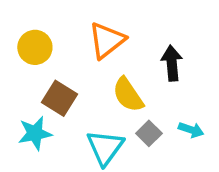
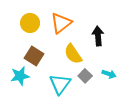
yellow circle: (35, 47) -> (30, 23), moved

